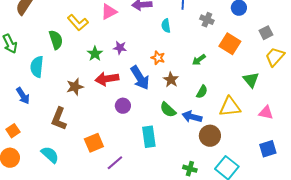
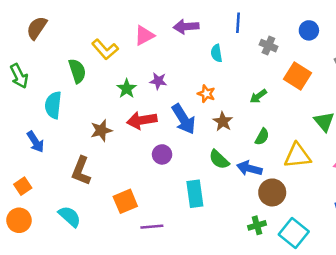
purple line: (115, 163) -> (152, 227), turned 36
green cross: (190, 169) -> (257, 225), moved, turned -32

